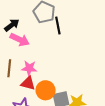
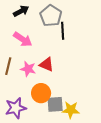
black arrow: (12, 25) -> (21, 11), moved
red triangle: (28, 83) -> (47, 64), moved

